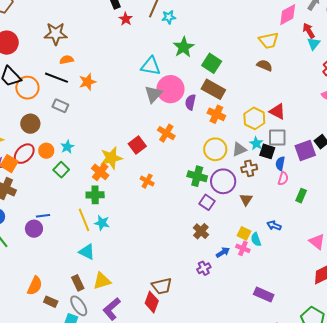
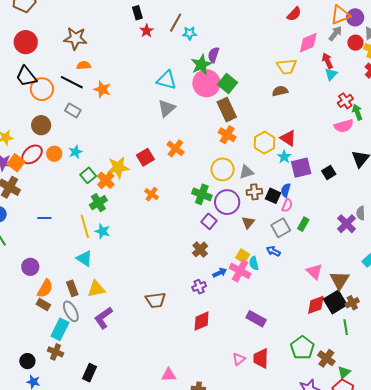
brown semicircle: (265, 65) -> (280, 91), turned -42
orange star: (87, 82) -> (102, 89), turned 30
pink circle: (170, 89) -> (206, 83), moved
brown rectangle: (213, 89) -> (227, 110), turned 30
purple semicircle: (190, 102) -> (213, 55), moved
gray square: (277, 137) -> (281, 228), moved, turned -36
cyan star: (256, 143) -> (284, 157), moved
black square: (267, 151) -> (273, 196), moved
purple square: (305, 151) -> (301, 168), moved
green square: (61, 170) -> (88, 175), moved
green cross: (95, 195) -> (98, 203), turned -36
purple circle: (34, 229) -> (30, 267), moved
pink cross: (243, 248) -> (240, 271), size x1.5
orange semicircle: (35, 286) -> (45, 289), moved
red diamond: (152, 302) -> (202, 321), moved, turned 40

